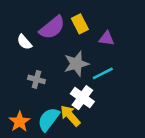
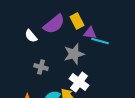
purple triangle: (106, 38) -> (90, 33), moved
cyan line: (103, 73) -> (100, 41), moved, turned 42

